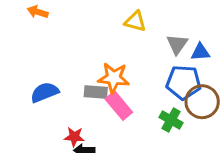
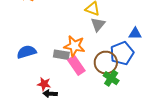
gray triangle: (177, 44) -> (98, 24), moved
blue pentagon: (184, 82) -> (122, 53), turned -30
brown circle: (202, 102) -> (106, 63), moved

